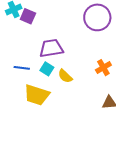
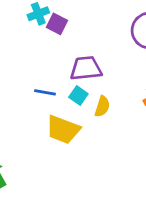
yellow semicircle: (65, 76) -> (102, 106), turned -119

